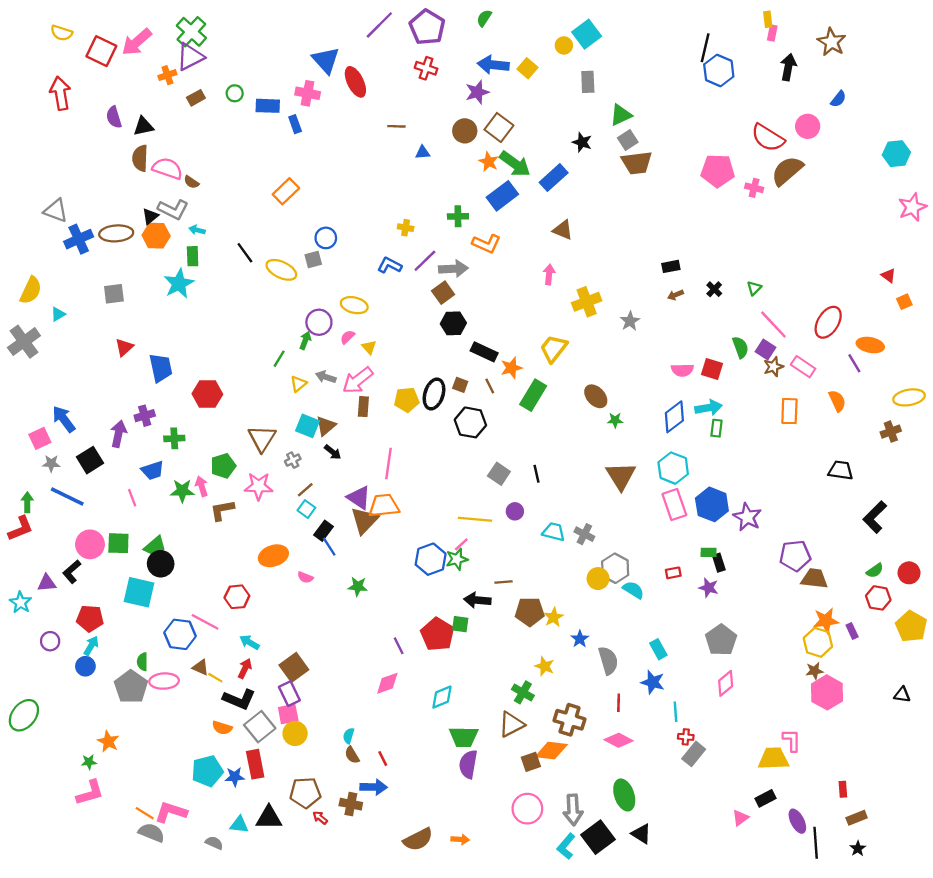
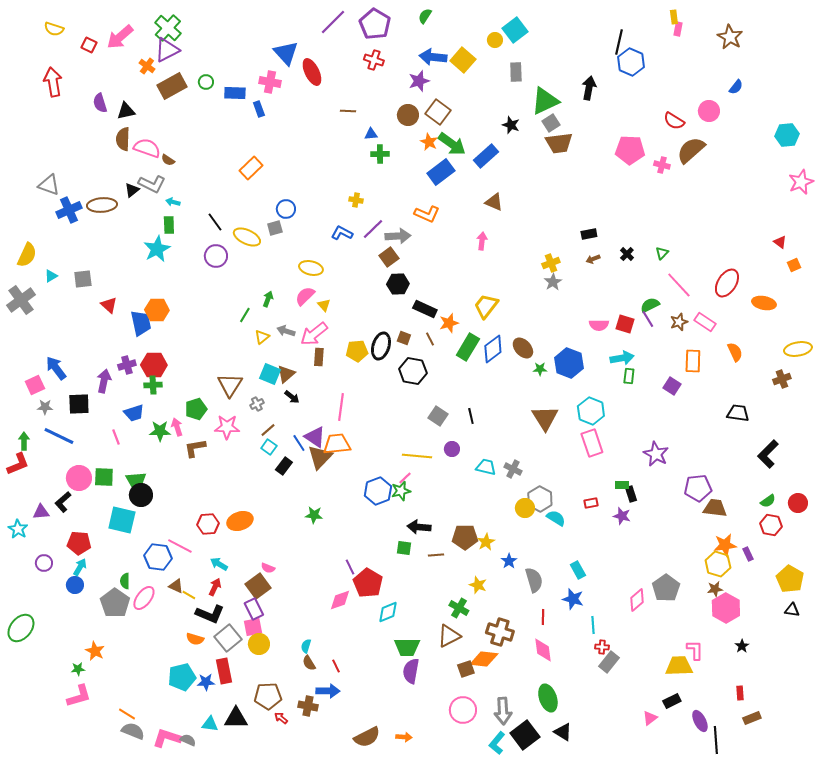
red square: (101, 51) -> (89, 45), size x0.6
black arrow: (788, 67) -> (589, 88), moved
yellow square: (527, 68) -> (463, 60), size x1.4
orange cross: (167, 75) -> (147, 66), turned -35
brown rectangle: (196, 98) -> (172, 86), size x1.8
green triangle: (621, 115) -> (545, 101), size x1.4
red semicircle: (768, 138) -> (674, 121), size x0.7
green cross: (458, 216) -> (380, 154), moved
orange hexagon: (156, 236) -> (157, 310), moved
gray square: (114, 294) -> (83, 279), moved
yellow cross: (587, 302) -> (551, 263), moved, size x0.7
purple circle: (319, 322) -> (216, 256), moved
pink semicircle: (347, 337) -> (305, 296), size x1.5
red triangle: (124, 347) -> (109, 305), turned -36
green semicircle: (740, 347) -> (650, 305), turned -96
purple square: (765, 350) -> (672, 386), moved
purple line: (854, 363) -> (648, 319), moved
red hexagon: (207, 394) -> (154, 365), moved
blue diamond: (674, 417) -> (493, 349), moved
black square: (90, 460) -> (79, 404), turned 30
blue hexagon: (712, 504) -> (569, 363), moved
green trapezoid: (155, 547) -> (136, 480), turned 35
blue line: (329, 547) -> (299, 443), moved
orange ellipse: (273, 556) -> (240, 521), moved
pink semicircle: (305, 577) -> (268, 568), moved
brown line: (503, 582) -> (436, 555), moved
yellow pentagon: (911, 626) -> (790, 579), moved
red pentagon: (437, 634) -> (368, 583), moved
gray pentagon: (721, 640) -> (666, 588), moved
pink ellipse: (164, 681) -> (144, 598), turned -50
pink diamond: (619, 740) -> (543, 650), turned 55
pink L-shape: (171, 812) -> (167, 738), moved
black star: (858, 849) -> (742, 646), moved

